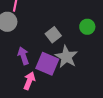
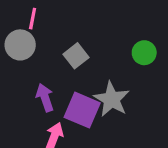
gray square: (53, 35) -> (76, 56), moved

